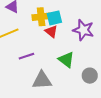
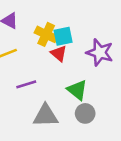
yellow cross: (41, 17) -> (46, 34), turned 30
gray circle: (90, 76) -> (85, 113), moved

